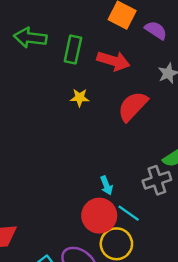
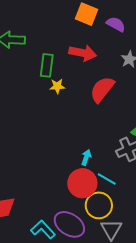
green rectangle: (73, 49) -> (47, 65), moved
cyan arrow: (107, 185) -> (86, 157), turned -133

